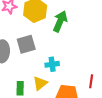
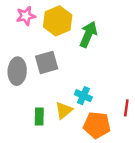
cyan cross: (52, 64) -> (83, 96), moved, turned 32

